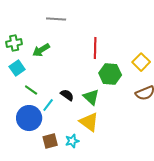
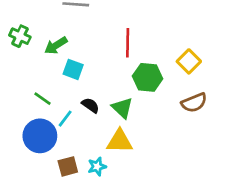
green cross: (14, 43) -> (20, 36), turned 35
cyan square: (17, 68) -> (73, 69), moved, turned -35
yellow triangle: (89, 122) -> (120, 141), turned -35

